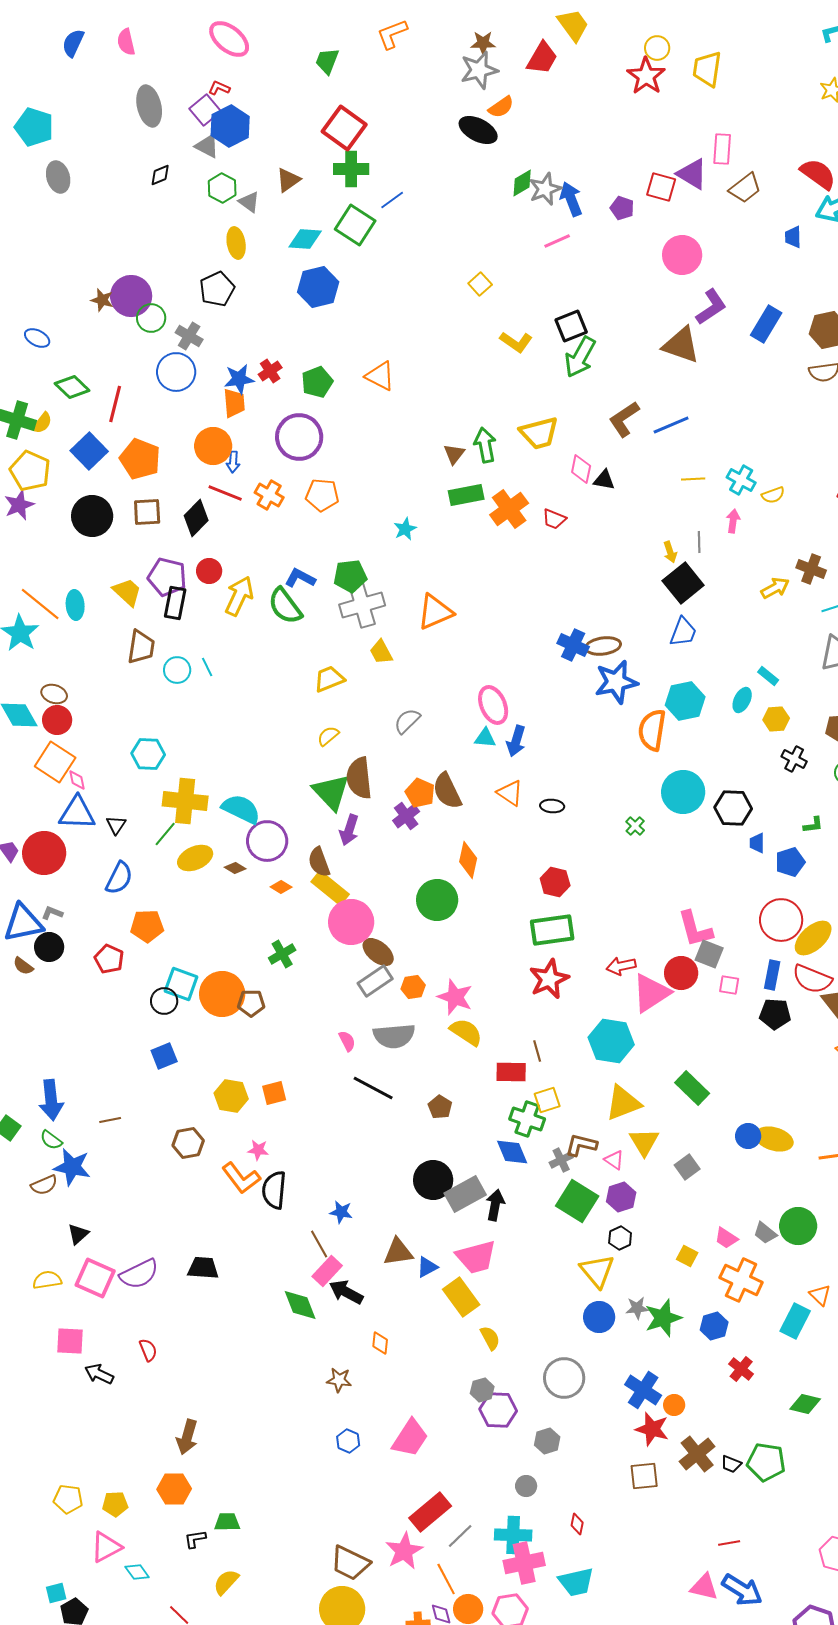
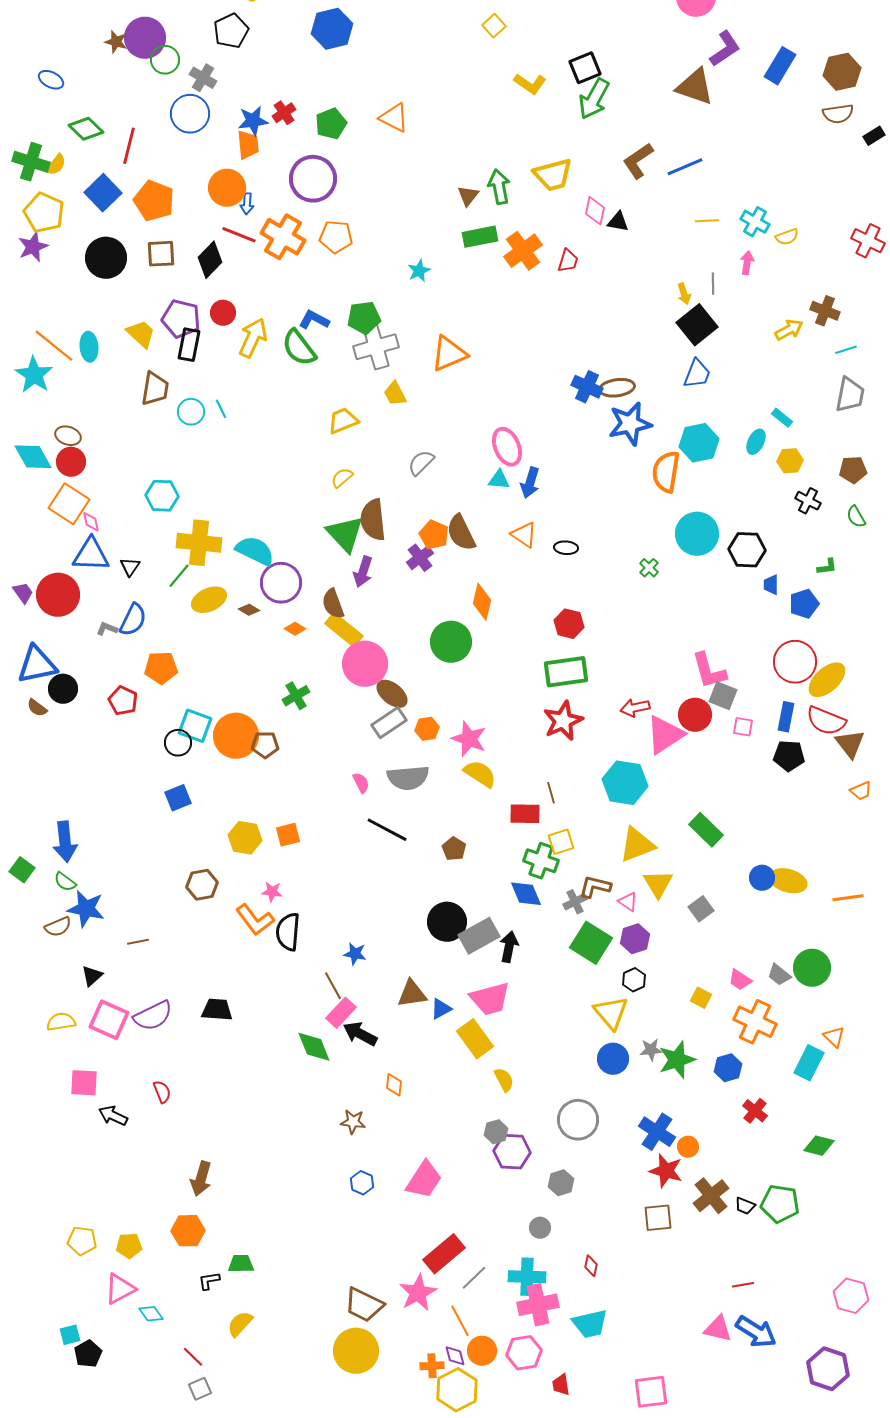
orange cross: (269, 495) -> (283, 237), size x1.5
red trapezoid: (554, 519) -> (568, 261), turned -95
gray L-shape: (52, 913) -> (107, 629), moved
brown line: (110, 1120) -> (138, 942), moved

